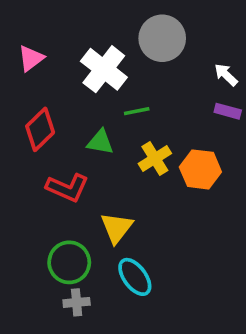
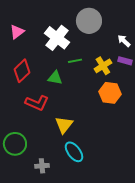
yellow cross: (155, 159) -> (103, 66), moved
green circle: (69, 262) -> (15, 144), moved

